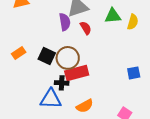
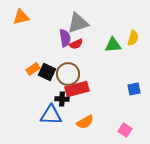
green triangle: (113, 16) -> (113, 45), moved
red semicircle: (86, 28) -> (76, 44), moved, turned 96
orange rectangle: (19, 53) -> (33, 69), moved

